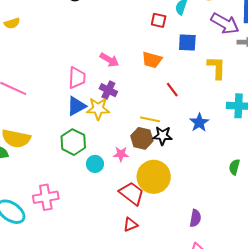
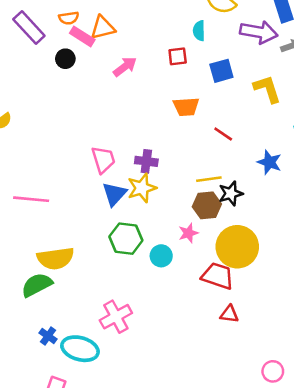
pink arrow: (109, 60) -> (125, 67), moved, turned -48
red triangle: (130, 225) -> (229, 314), turned 49

